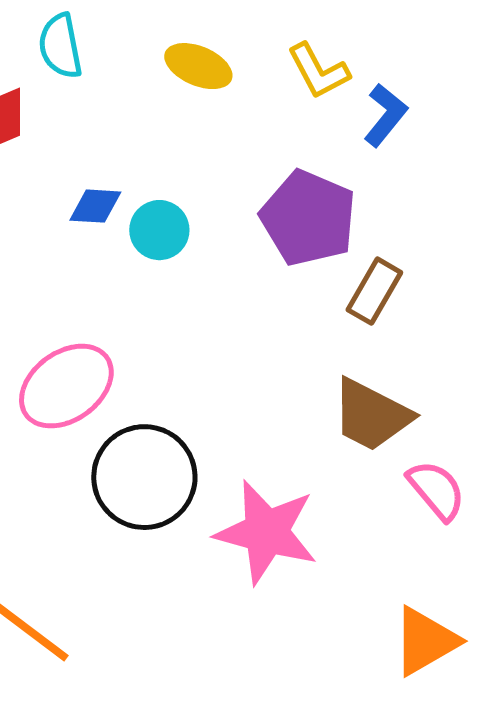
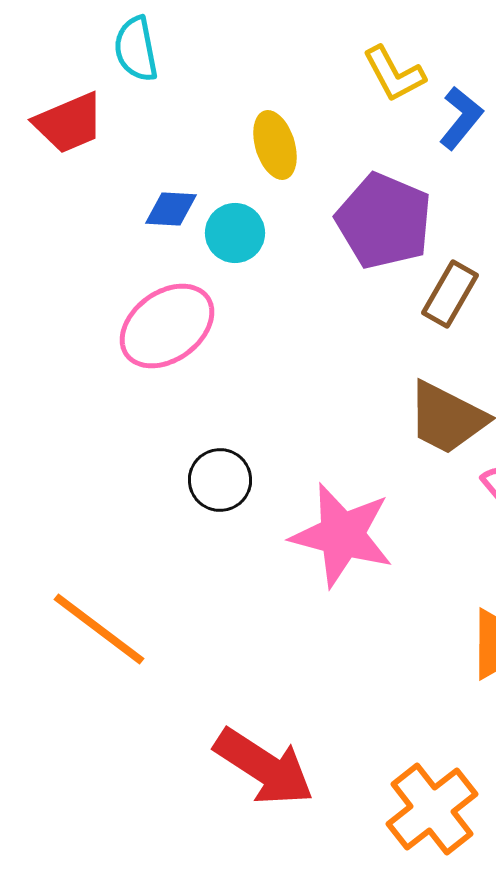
yellow ellipse: (198, 66) -> (275, 145), moved, turned 50
pink ellipse: (66, 386) -> (167, 326), moved
black circle: (144, 477) -> (220, 480), size x0.6

